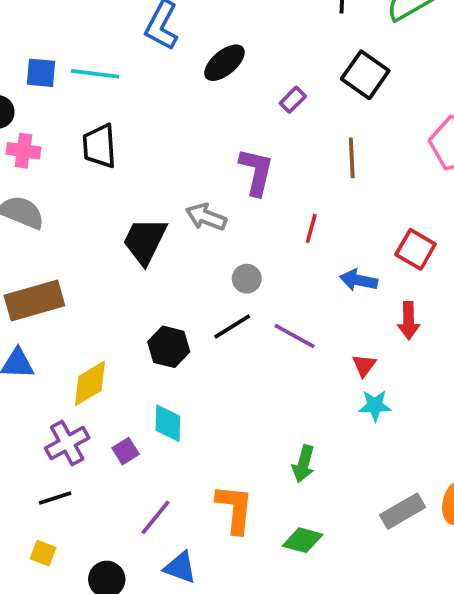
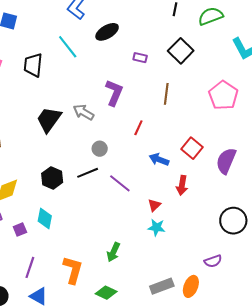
cyan line: (95, 74) -> (68, 47), moved, turned 35
purple rectangle: (293, 100) -> (140, 58), turned 48
purple line: (155, 517) -> (30, 267), turned -30

